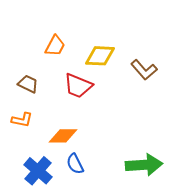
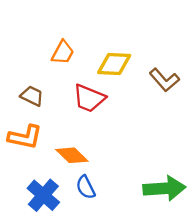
orange L-shape: (22, 120) -> (25, 137), size x1.4
orange diamond: (63, 136) -> (72, 155), turned 44

